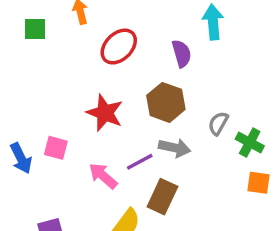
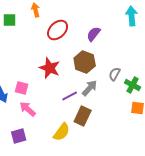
cyan arrow: (213, 22) -> (132, 16), moved
purple semicircle: (182, 53) -> (94, 34), turned -126
gray arrow: (175, 148) -> (90, 88), turned -60
pink arrow: (103, 176) -> (28, 109), moved

